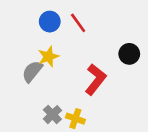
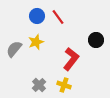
gray semicircle: (32, 71) -> (14, 49), moved
yellow cross: (75, 119) -> (64, 85), moved

